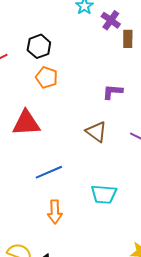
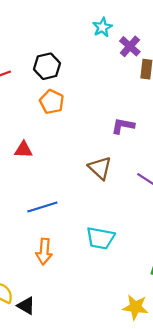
red triangle: (26, 123) -> (23, 150), size x0.6

